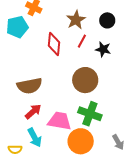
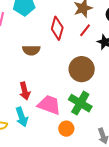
brown semicircle: (29, 86) -> (31, 50), moved, size x0.7
red arrow: (33, 112) -> (25, 91), turned 108
orange circle: (81, 141) -> (66, 129), size x0.6

